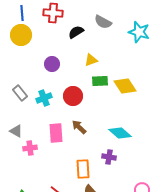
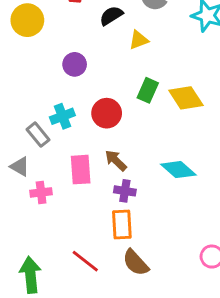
yellow triangle: (91, 60) -> (139, 40), moved
green rectangle: (100, 81) -> (148, 90), turned -63
gray rectangle: (20, 93) -> (38, 135), moved
purple cross: (109, 157) -> (125, 191), moved

